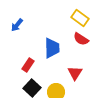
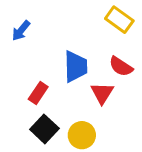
red semicircle: (81, 39) -> (121, 66), moved
red triangle: (75, 73) -> (102, 93), moved

